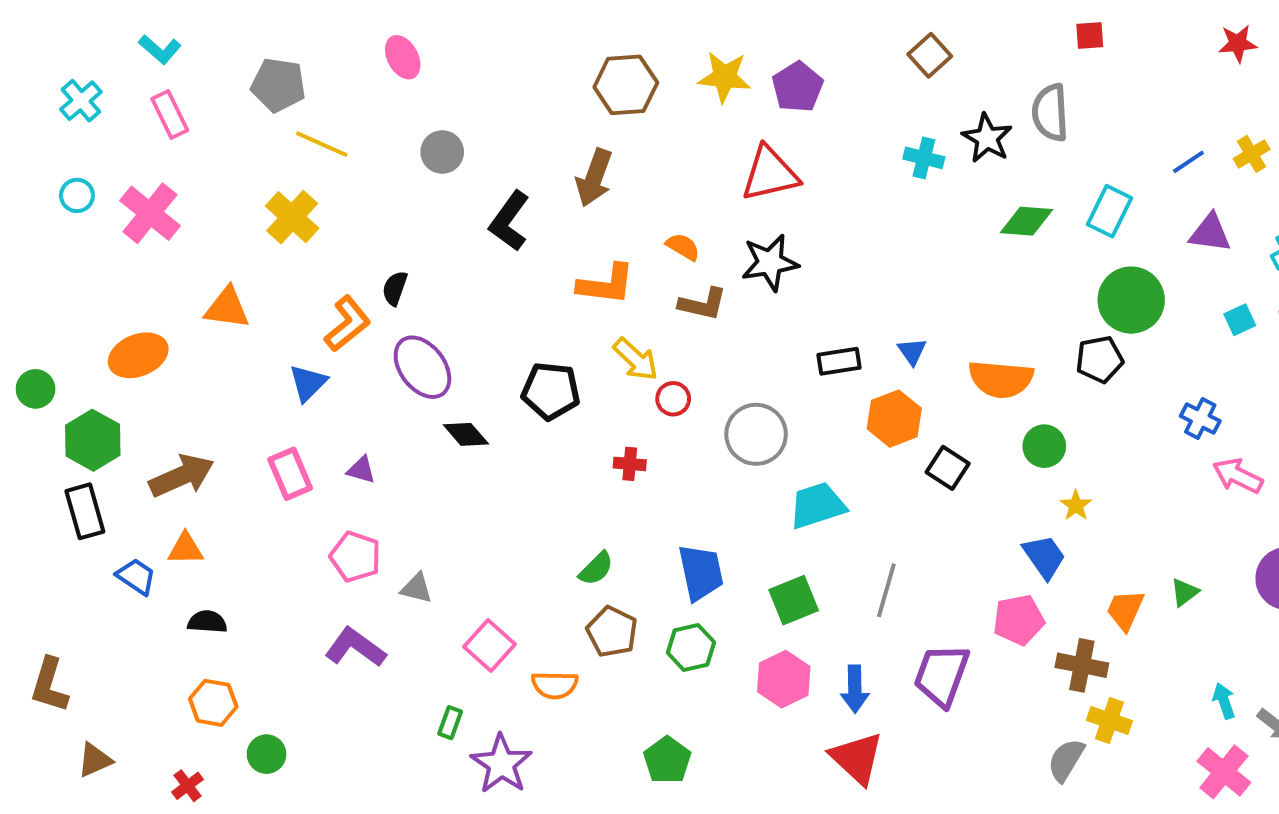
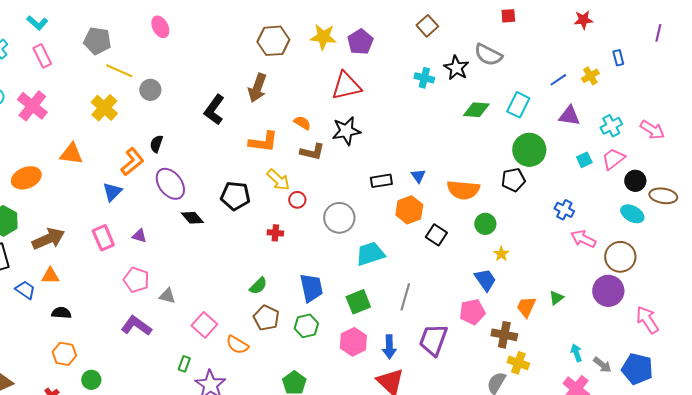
gray semicircle: (1050, 113) -> (488, 55), turned -60
gray circle: (442, 152) -> (150, 90), moved
orange semicircle: (555, 685) -> (237, 345), turned 30

